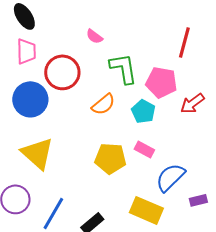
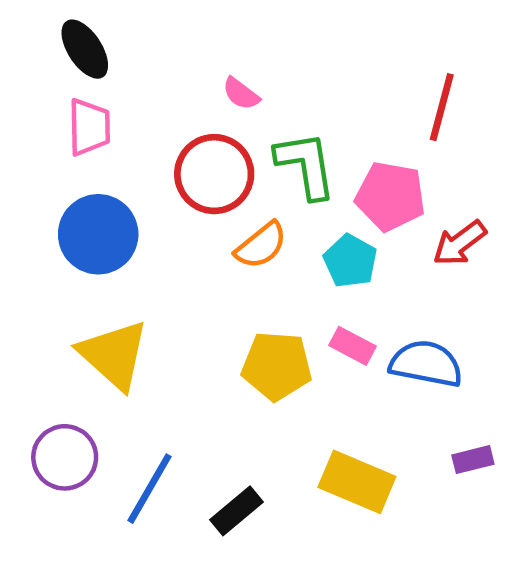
red circle: (62, 72) -> (214, 174), moved
blue semicircle: (170, 177) -> (426, 364), moved, turned 56

